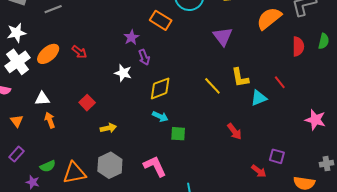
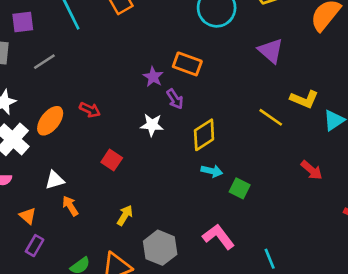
orange rectangle: (161, 20) -> (187, 64), moved
yellow L-shape: (240, 78) -> (304, 99), turned -45
red square: (87, 103) -> (112, 160), moved
yellow arrow: (108, 128) -> (125, 215), moved, turned -35
green square: (178, 134) -> (240, 188), turned 35
purple rectangle: (16, 154) -> (35, 246), moved

